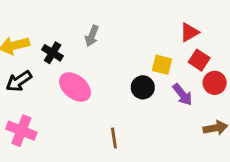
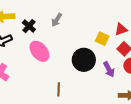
yellow square: (162, 65) -> (102, 39), moved
black circle: (143, 87) -> (84, 60), size x1.5

